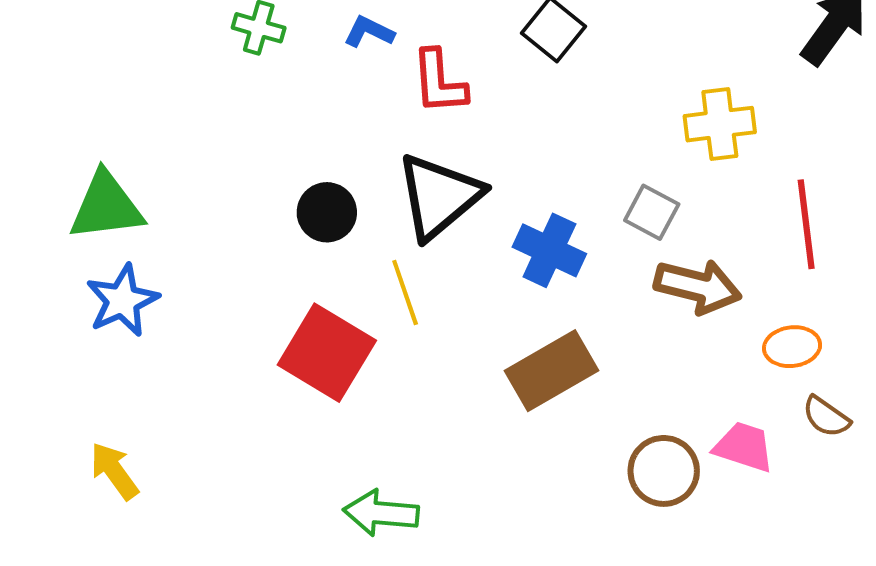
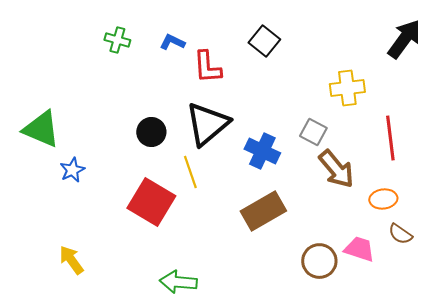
green triangle: (106, 206) -> (41, 129), turned 30
brown arrow: (698, 286) -> (336, 169), turned 36
blue star: (122, 301) -> (72, 170), moved, size x0.7
yellow arrow: (114, 471) -> (71, 260), moved

